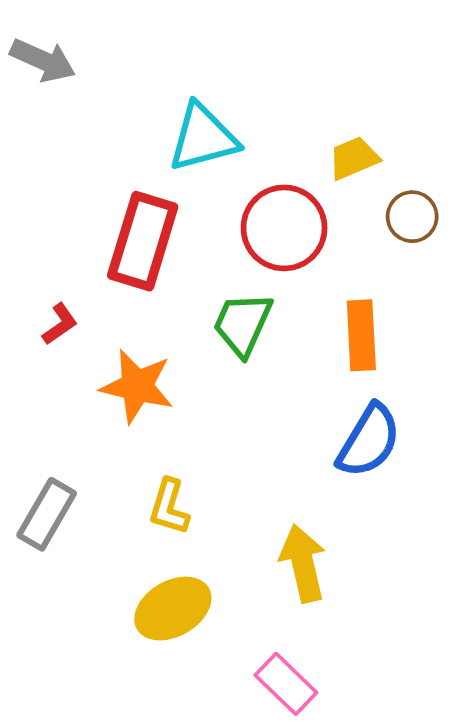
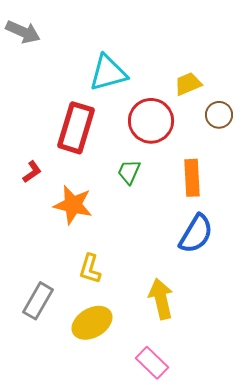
green trapezoid: (243, 324) -> (129, 172), size x0.7
gray rectangle: (47, 514) -> (38, 301), moved

